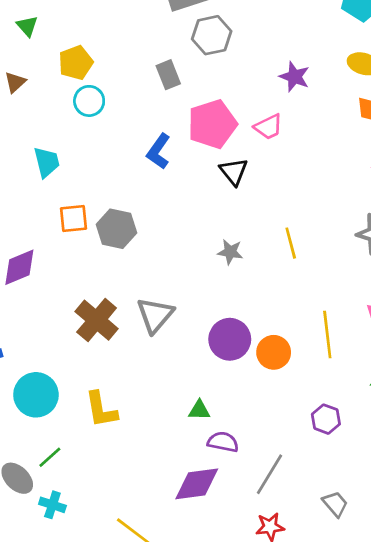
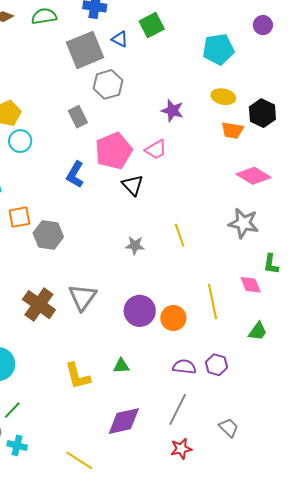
orange square: (74, 218) -> (19, 217), moved
yellow L-shape: (101, 410) -> (78, 376), moved
purple semicircle: (223, 442) -> (184, 367), moved

